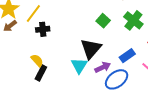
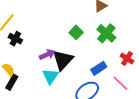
black cross: (43, 29) -> (15, 39), turned 32
purple arrow: (103, 67) -> (47, 55), moved

